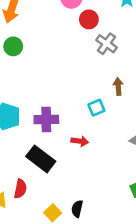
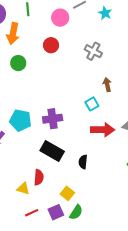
red circle: (89, 19) -> (51, 45), moved
red arrow: (80, 141) -> (103, 130), moved, size x1.6
black semicircle: (77, 209) -> (83, 162), moved

